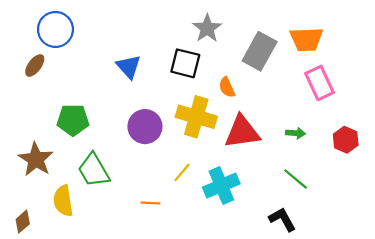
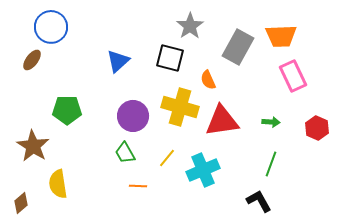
blue triangle: (129, 67) -> (118, 61), turned 30
green trapezoid: (94, 170) -> (125, 153), moved, size x0.7
green line: (296, 179) -> (271, 164), turned 70

